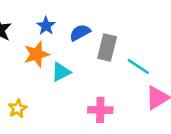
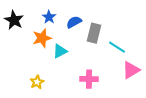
yellow star: (17, 109) -> (37, 82), moved

